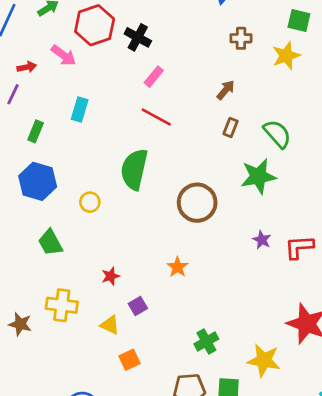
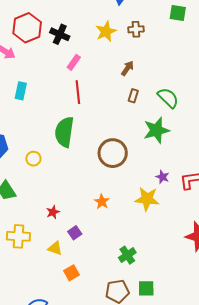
yellow star: (286, 56) -> (106, 31), moved
red line: (156, 117) -> (78, 92), turned 60
yellow star: (264, 360) -> (147, 199), moved

